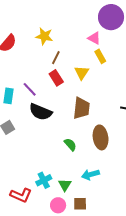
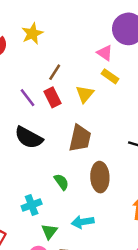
yellow star: (44, 36) -> (32, 34), moved, turned 30
yellow rectangle: (100, 56) -> (110, 76), turned -32
purple line: (30, 89) -> (27, 98), moved
cyan cross: (44, 180) -> (32, 205), moved

